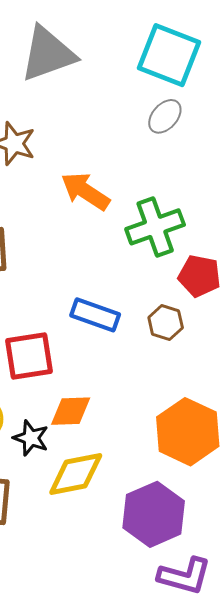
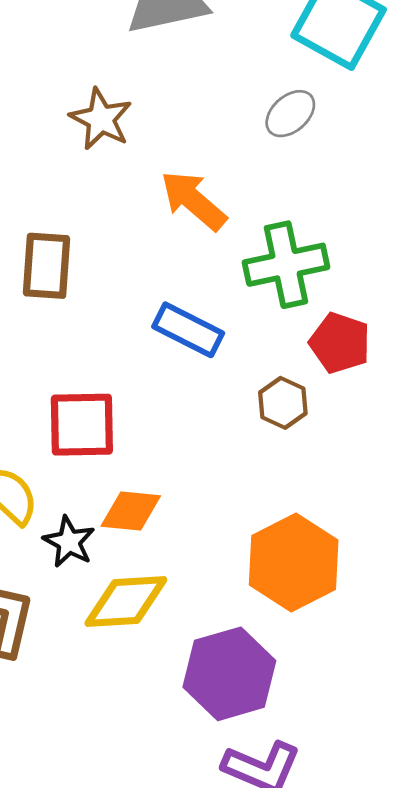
gray ellipse: (165, 116) -> (290, 114), moved
blue rectangle: (95, 315) -> (188, 330), moved

